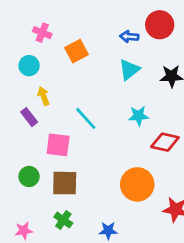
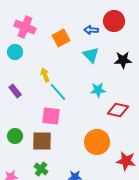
pink cross: (42, 33) -> (25, 27), size x1.5
orange square: (77, 51) -> (61, 38), moved
cyan triangle: (129, 70) -> (91, 55), turned -36
yellow arrow: (44, 96) -> (45, 75), moved
pink square: (58, 145) -> (51, 116), moved

